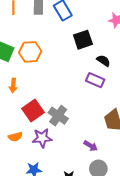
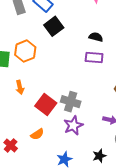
black square: (83, 40) -> (54, 26), moved
purple star: (42, 138) -> (73, 126), moved

